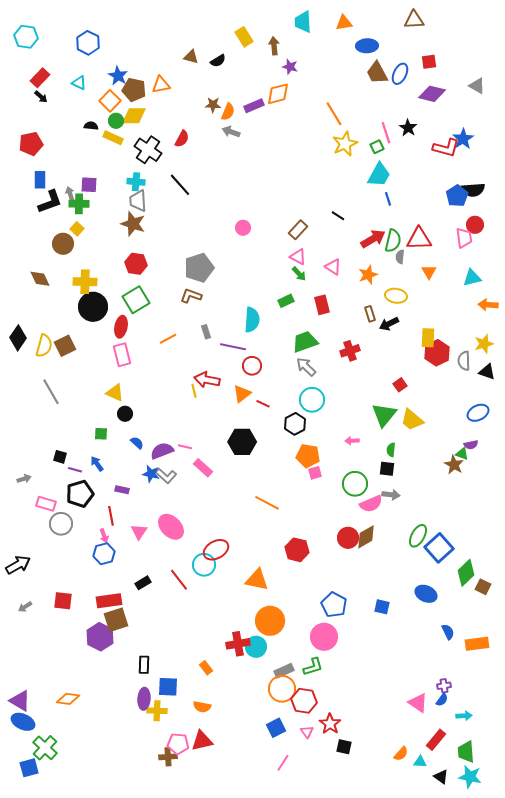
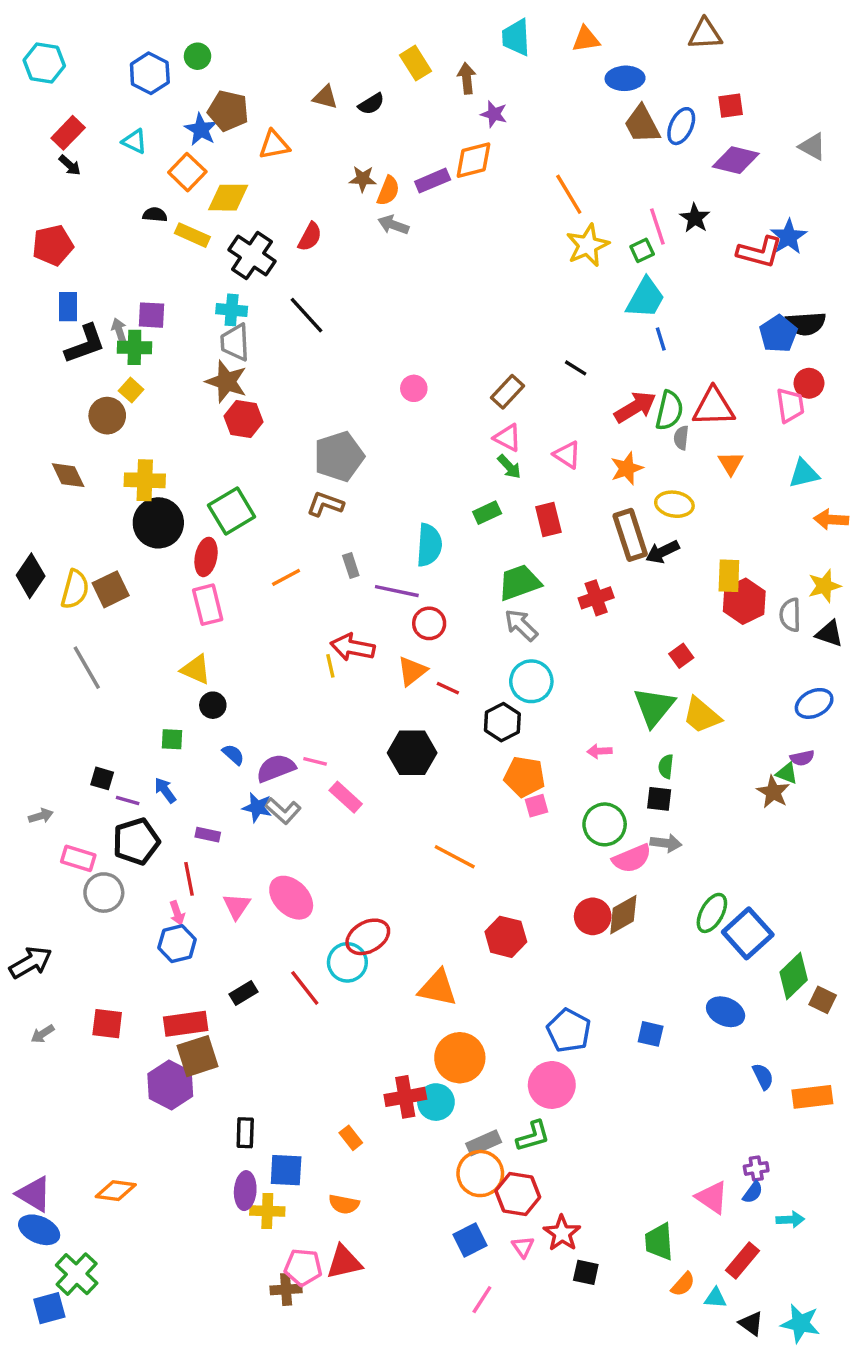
brown pentagon: (134, 90) -> (228, 111), moved
green circle: (116, 121) -> (197, 56), moved
red hexagon: (136, 264) -> (243, 419), moved
brown rectangle: (370, 314) -> (630, 535), size x1.8
green trapezoid: (466, 752) -> (659, 1242), moved

